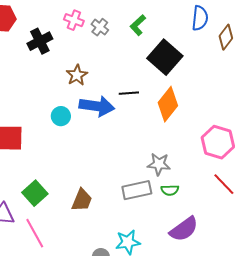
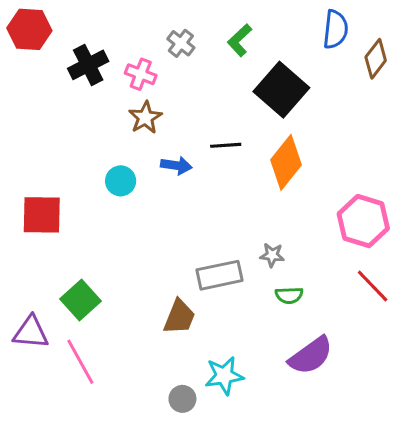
pink cross: (74, 20) -> (141, 74), moved
blue arrow: (97, 106) -> (176, 165), size x0.6
gray star: (159, 164) -> (272, 255), size x0.7
gray rectangle: (137, 190) -> (220, 275), moved
brown trapezoid: (82, 200) -> (179, 317), moved

